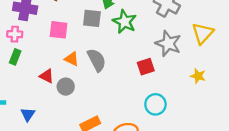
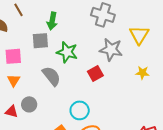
green star: (125, 22) -> (67, 52), moved
orange triangle: (72, 59) -> (14, 80), moved, turned 48
red triangle: (47, 76) -> (12, 112), moved
cyan circle: (155, 104) -> (80, 110), moved

